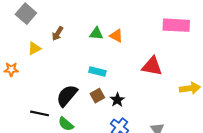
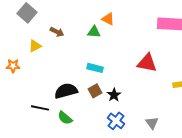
brown arrow: (57, 34) -> (57, 32), turned -96
orange triangle: (116, 36) -> (108, 19), moved
black semicircle: (67, 96) -> (66, 91), turned 35

